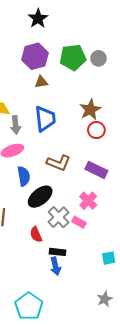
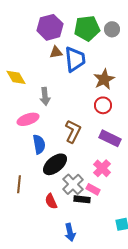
blue trapezoid: (45, 119) -> (75, 59), moved
gray arrow: (16, 125) -> (45, 96), moved
red circle: (96, 130) -> (103, 105), moved
brown L-shape: (59, 163) -> (73, 131), turned -85
black rectangle: (58, 252) -> (82, 199), moved

